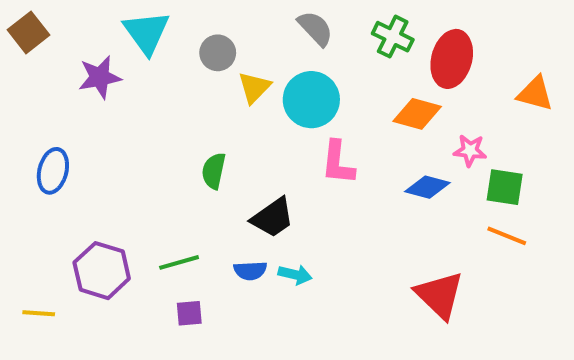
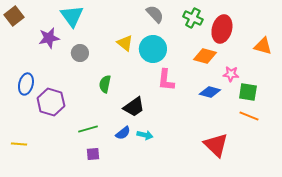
gray circle: (218, 53) -> (80, 53), moved
yellow triangle: (254, 87) -> (125, 43), turned -36
purple hexagon: (102, 271) -> (51, 102), moved
blue semicircle: (250, 271) -> (123, 133), turned -35
yellow line: (39, 313) -> (19, 144), moved

